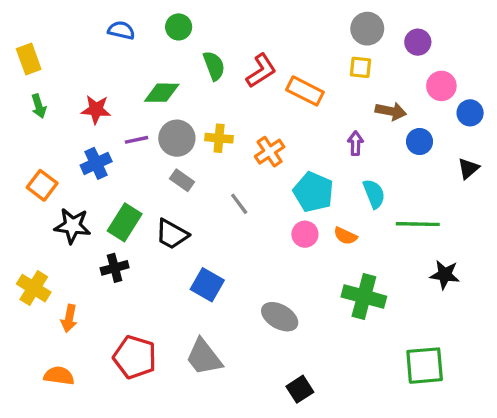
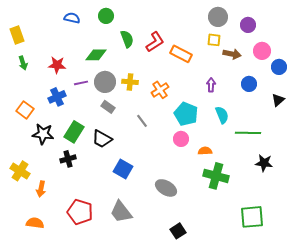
brown arrow: (391, 111) -> (232, 54), moved
orange semicircle: (345, 236) -> (205, 151), moved, turned 152

